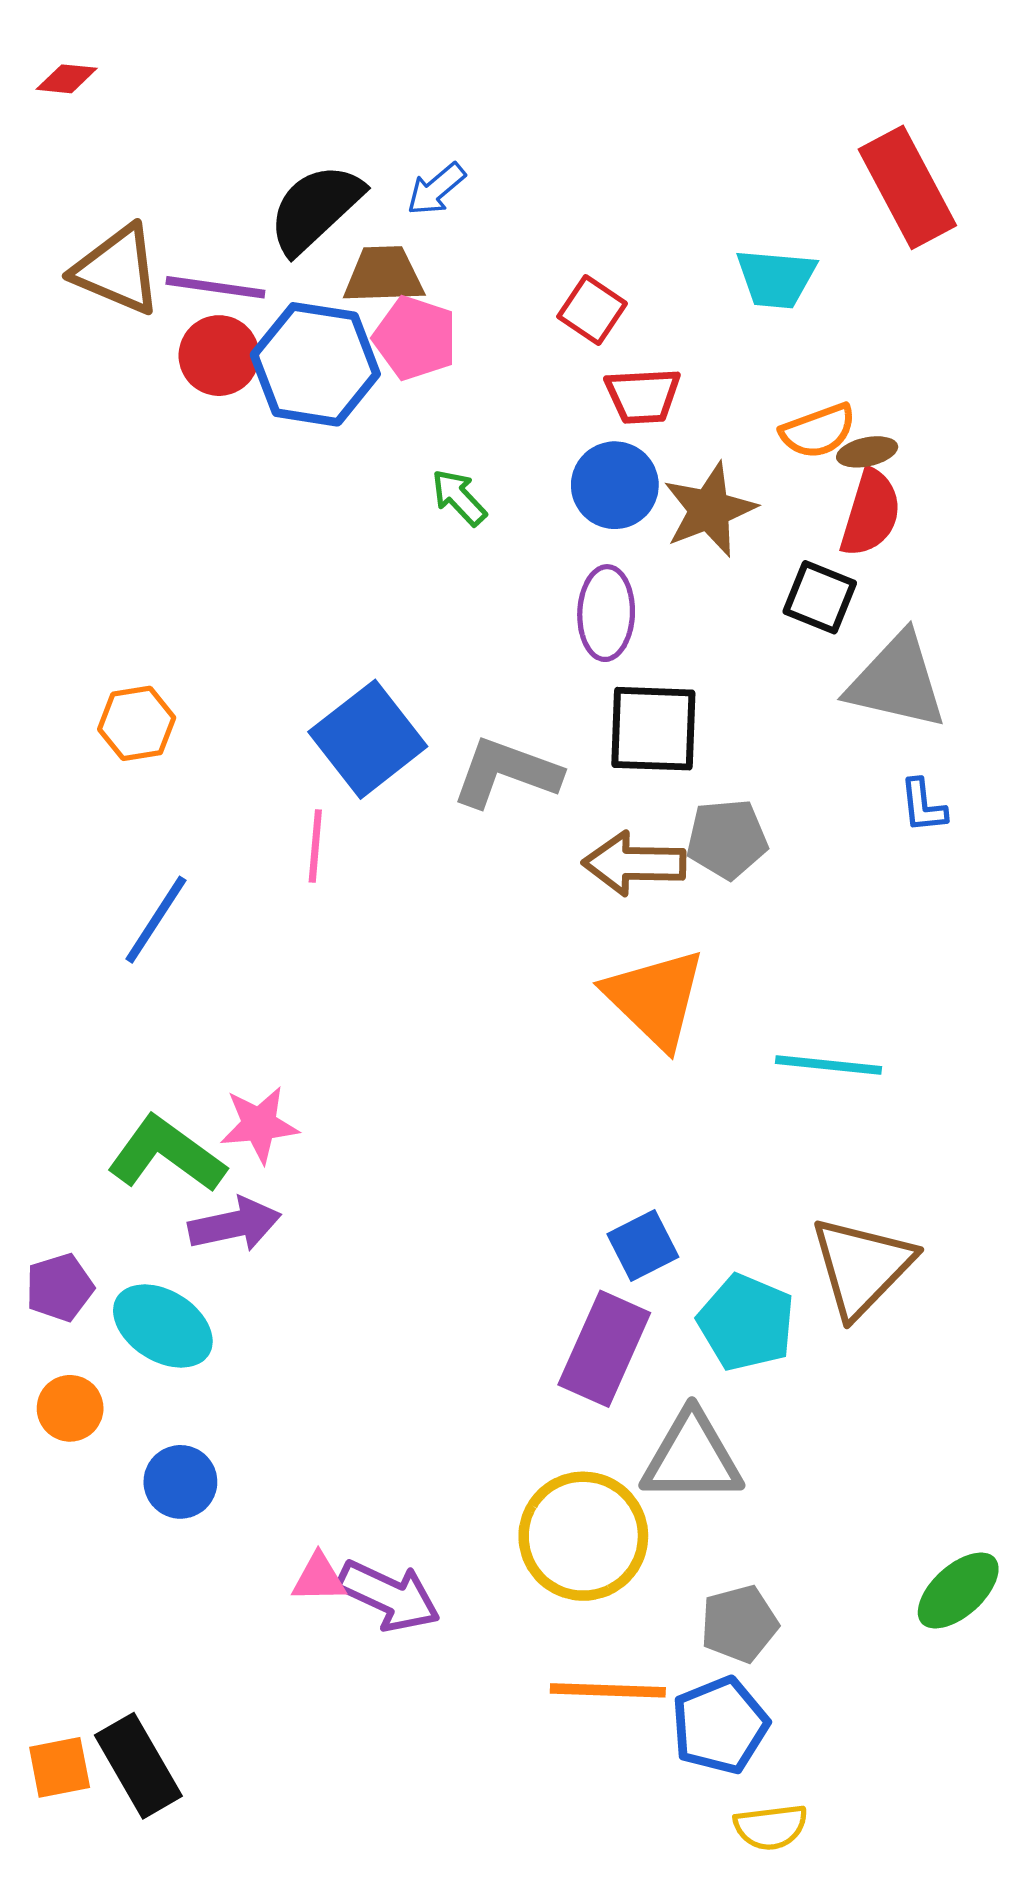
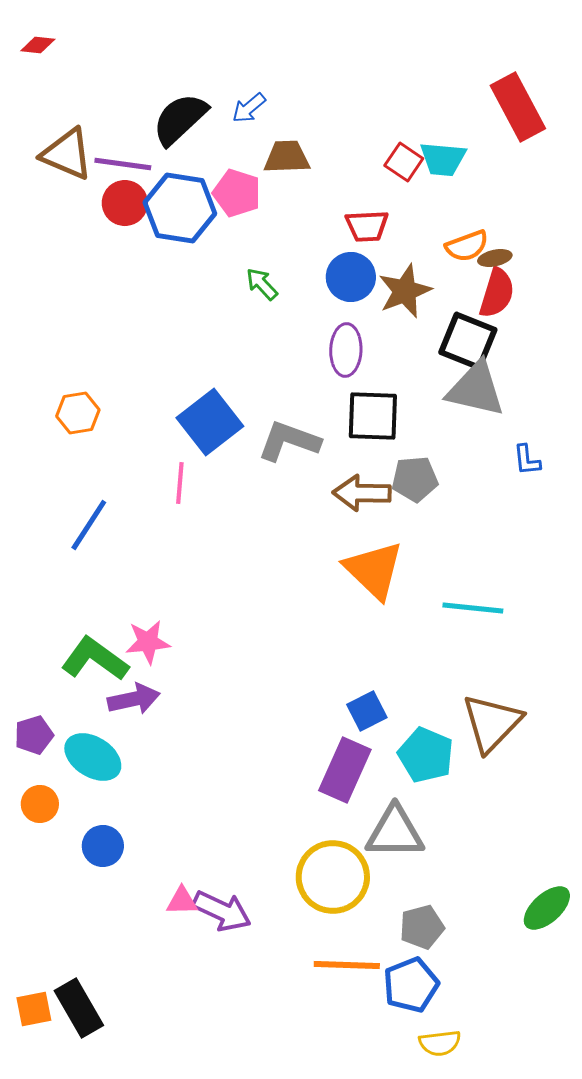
brown trapezoid: (384, 275) -> (287, 157), moved
red square: (592, 310) -> (404, 162), moved
black square: (820, 597) -> (468, 341), size x1.4
gray triangle: (897, 681) -> (476, 389), moved

